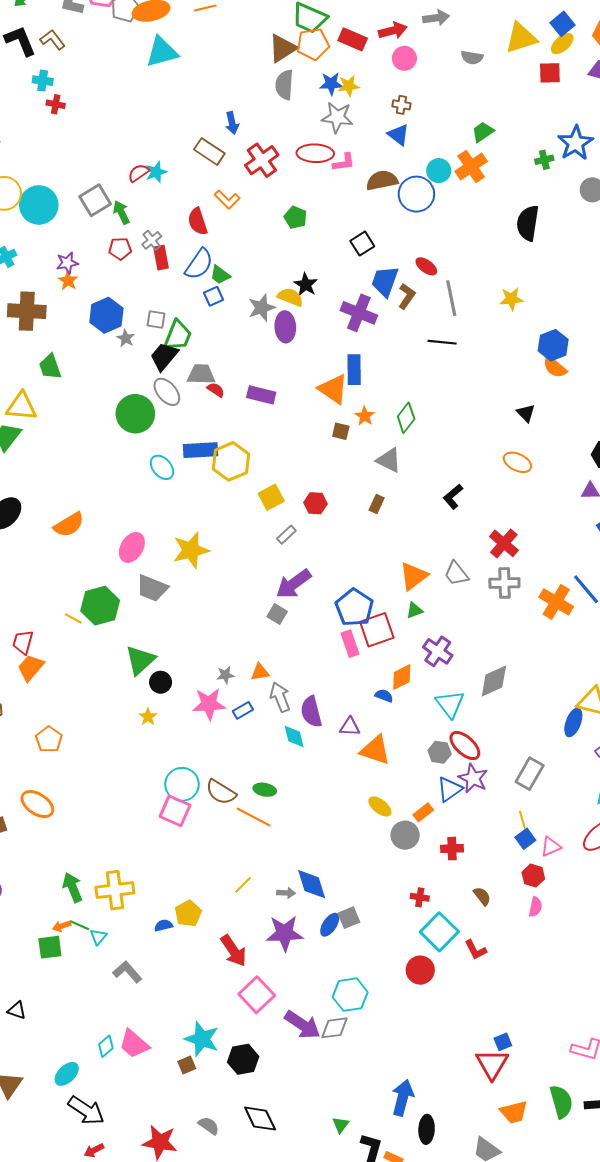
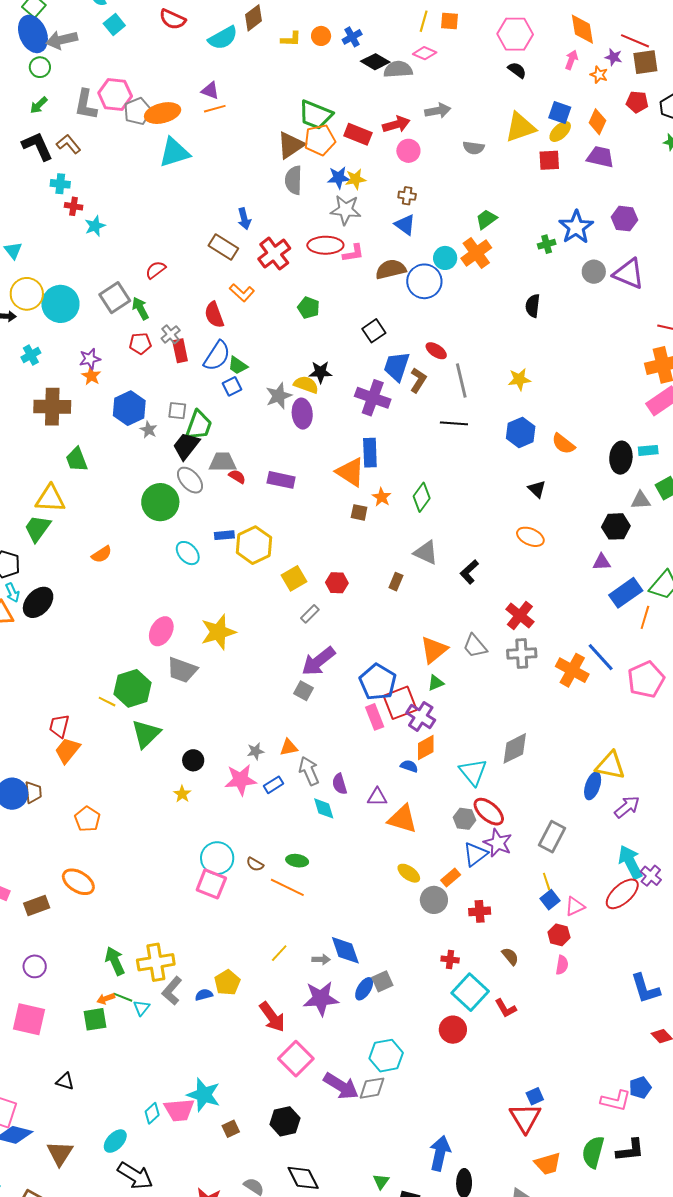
blue square: (562, 24) -> (560, 113), turned -30
cyan star: (156, 172) -> (95, 226), moved
black semicircle: (528, 223) -> (533, 306), size x0.7
black star: (306, 285) -> (320, 372), turned -30
blue hexagon: (553, 345) -> (521, 432), moved
blue rectangle: (200, 450) -> (224, 535), size x0.6
gray triangle: (389, 460) -> (426, 553), moved
orange semicircle: (69, 525) -> (102, 554), moved, size x0.7
purple cross: (438, 651) -> (421, 716), moved
green triangle: (140, 660) -> (146, 734), moved
purple semicircle: (311, 712) -> (340, 784), size x0.7
brown semicircle: (221, 792) -> (255, 864), size x0.6
gray L-shape: (127, 972) -> (172, 991), moved, turned -96
cyan star: (202, 1039) -> (204, 1095), moved
pink trapezoid: (134, 1044) -> (179, 1110), turned -44
green semicircle: (561, 1102) -> (593, 1152), turned -148

